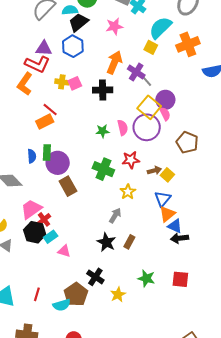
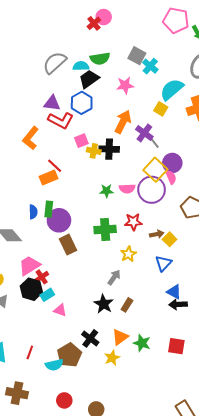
red L-shape: (37, 64) -> (61, 120), moved
yellow cross: (62, 82) -> (94, 151), moved
pink semicircle: (123, 128) -> (127, 189), turned 98
green cross: (103, 169) -> (105, 230), turned -30
orange triangle: (167, 214) -> (120, 337), moved

